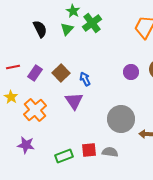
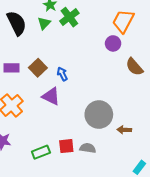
black semicircle: (40, 29) -> (17, 23), size x1.4
purple circle: (131, 72) -> (113, 43), moved
purple rectangle: (35, 73) -> (11, 68), turned 56
purple triangle: (74, 101) -> (51, 96), turned -30

